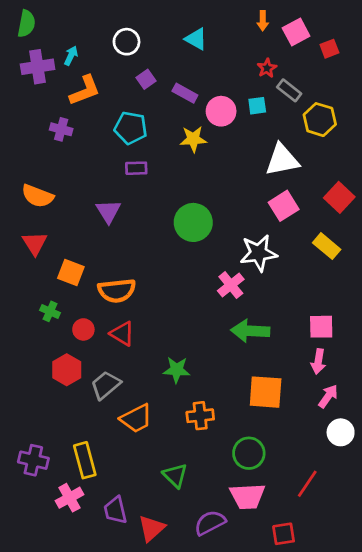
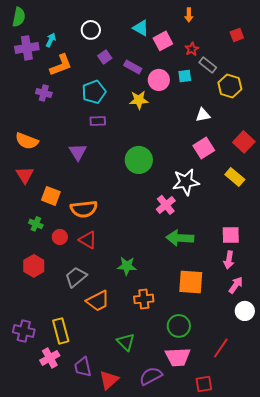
pink square: (296, 32) -> (163, 41), moved
cyan pentagon: (131, 128) -> (94, 92), turned -30
white triangle: (282, 160) -> (203, 115), size x0.6
red hexagon: (67, 370) -> (34, 266), moved

